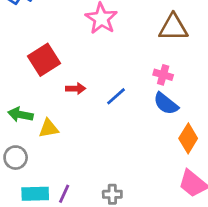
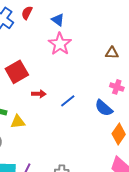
brown triangle: (173, 27) -> (112, 53), size x0.6
pink cross: (163, 75) -> (117, 87), moved

